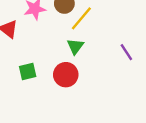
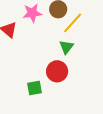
green square: (28, 72) -> (35, 88), moved

